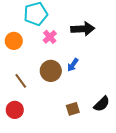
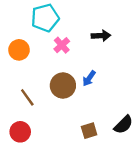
black arrow: (83, 29) -> (101, 36), size x0.7

